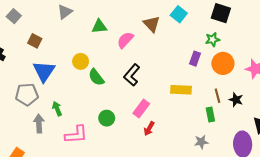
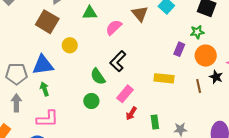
brown square: (35, 41) -> (47, 22), moved, size x1.6
blue triangle: (44, 71) -> (43, 65), moved, turned 45
green semicircle: (96, 77) -> (98, 77), moved
black star: (236, 100) -> (216, 77), moved
green rectangle: (210, 114) -> (155, 122), moved
gray arrow: (39, 124) -> (16, 103), moved
pink L-shape: (76, 135) -> (47, 119), moved

